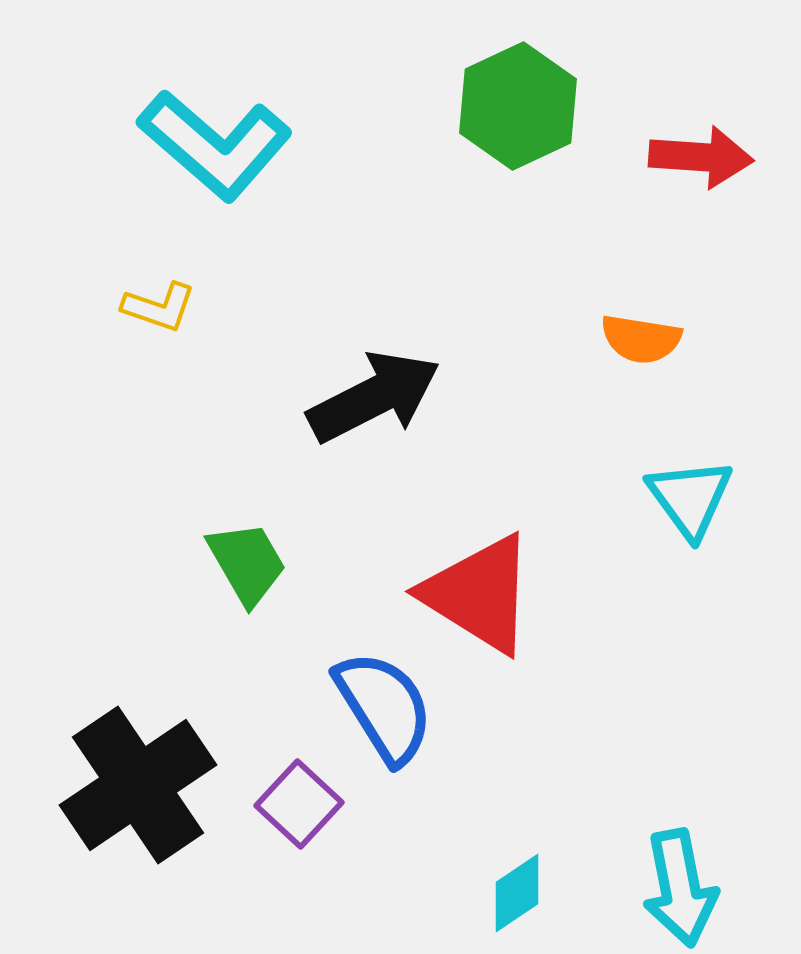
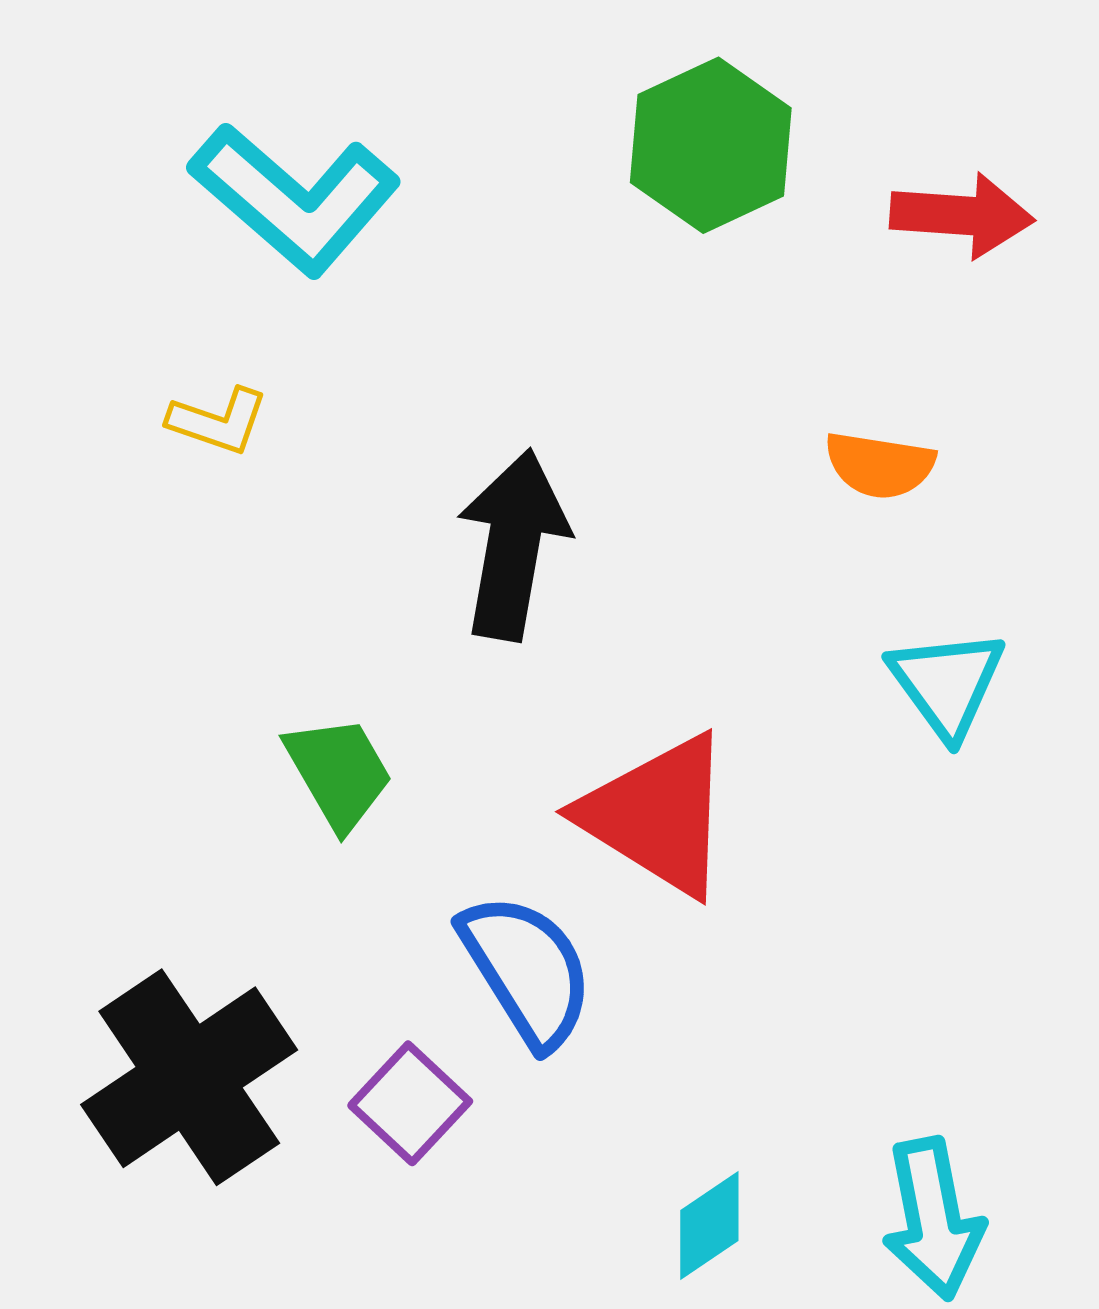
black arrow: (374, 397) -> (513, 545), turned -53

